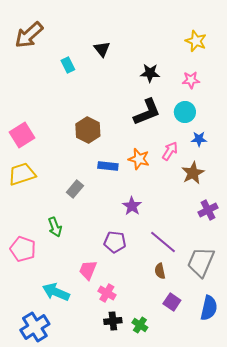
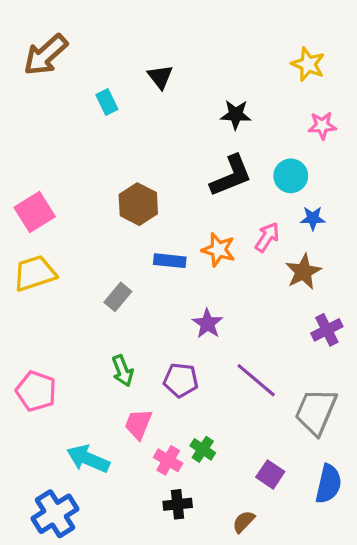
pink star: (191, 80) -> (322, 126), moved
green arrow: (55, 227) -> (123, 371), moved
brown semicircle: (160, 271) -> (244, 522), moved, turned 56
green cross: (140, 325) -> (203, 449), moved

